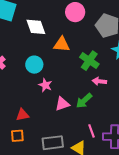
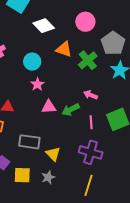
white diamond: (36, 27) -> (44, 26), turned -40
green cross: (89, 61) -> (88, 60), moved
pink line: (91, 131) -> (91, 122), moved

